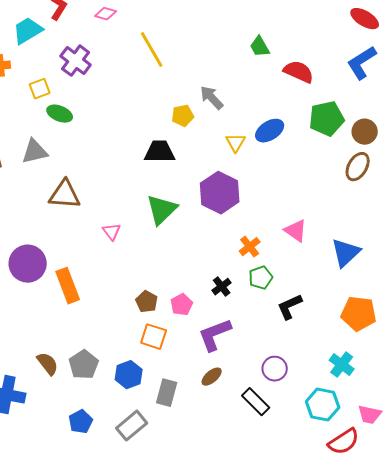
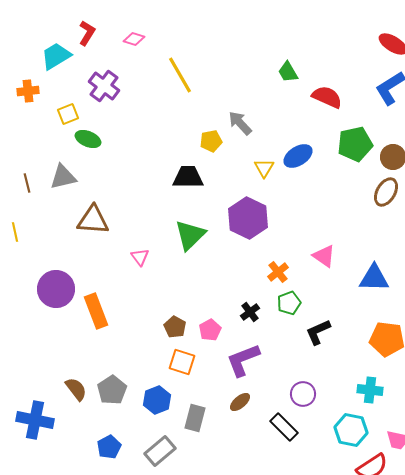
blue triangle: (346, 253) -> (374, 278), turned 44
cyan cross: (342, 365) -> (370, 390), turned -30

